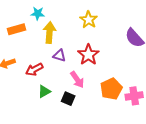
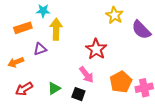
yellow star: (89, 20) -> (114, 15), moved
purple triangle: (59, 56) -> (40, 49), moved, turned -32
red arrow: (34, 69) -> (24, 89), moved

